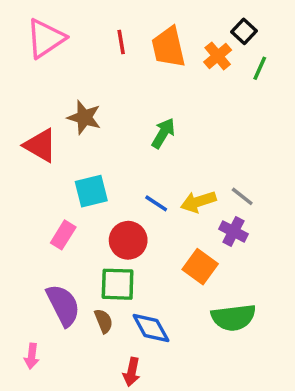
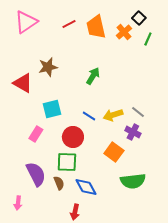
red line: (121, 42) -> (69, 24), turned 72
brown star: (84, 117) -> (48, 67), turned -30

